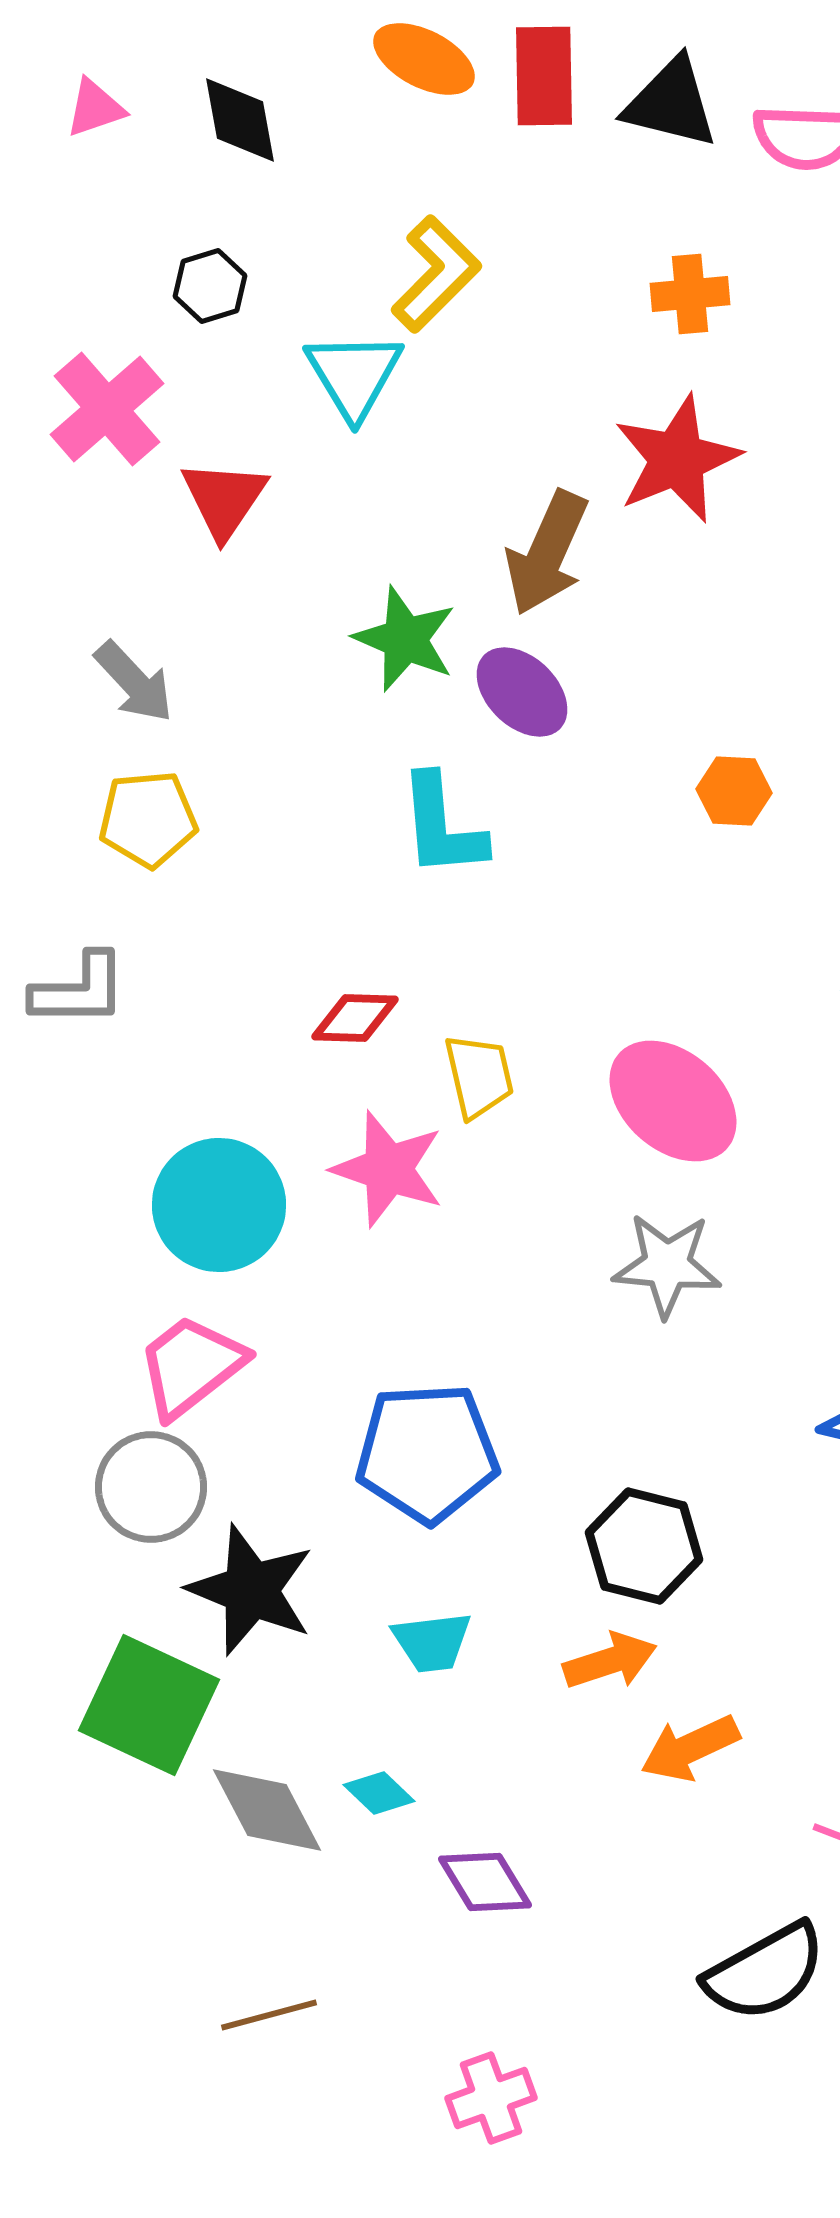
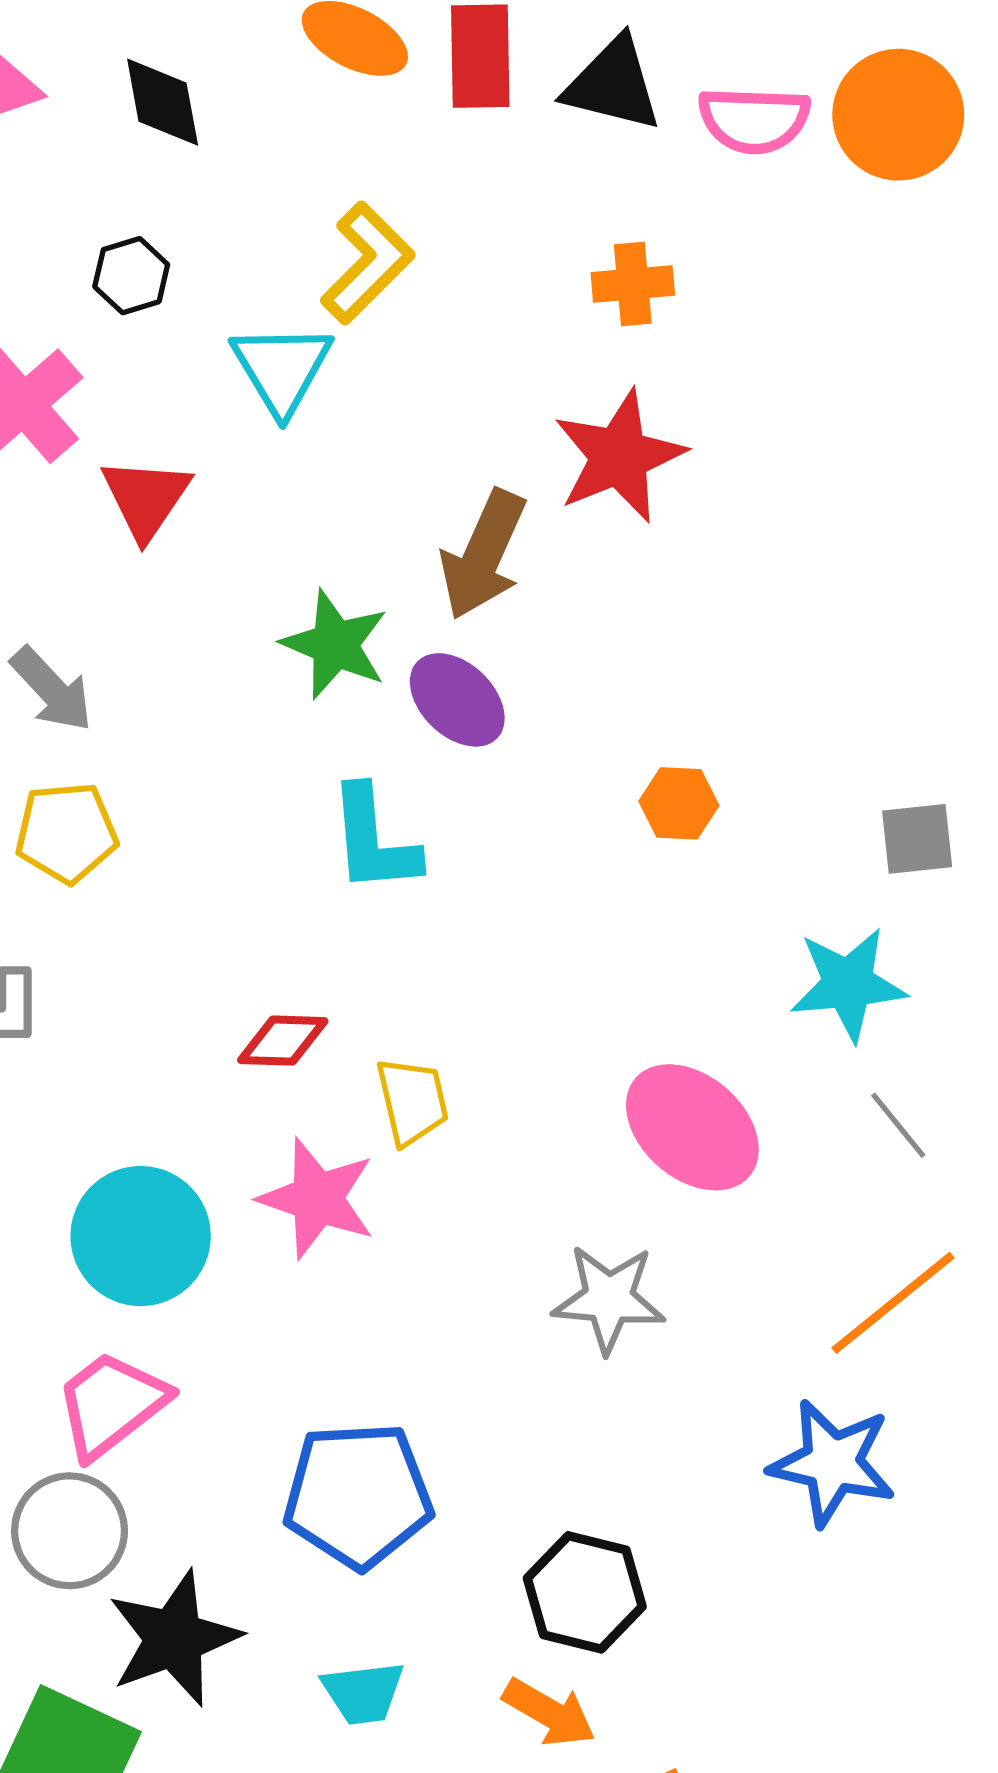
pink ellipse: (673, 1101) -> (692, 1127), moved
black star: (251, 1590) -> (174, 1638), turned 30
orange arrow: (610, 1661) -> (549, 1713), turned 48

